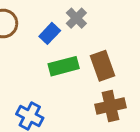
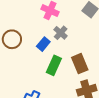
green rectangle: (64, 66) -> (54, 65), turned -48

